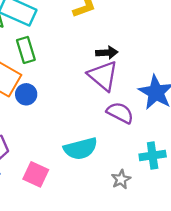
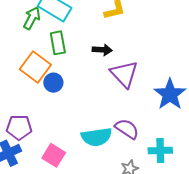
black arrow: (107, 53) -> (102, 50), moved
purple semicircle: (120, 113) -> (127, 129), moved

